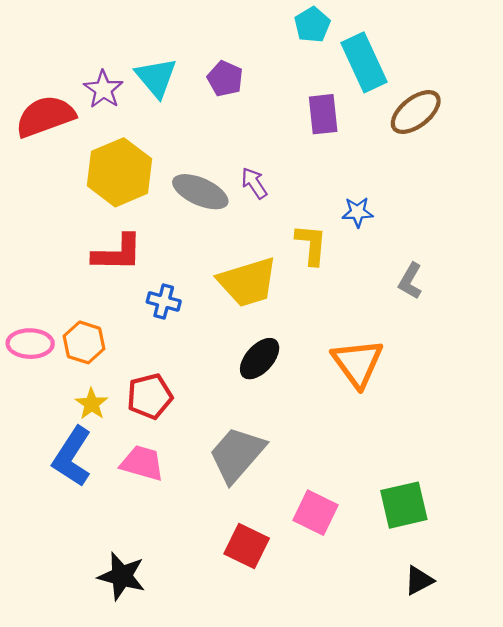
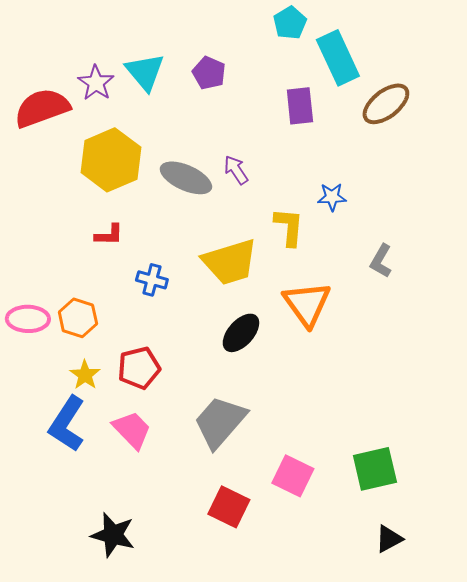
red L-shape: (117, 253) -> (109, 235), size x0.6
orange triangle: (358, 363) -> (307, 304), moved
pink trapezoid: (142, 463) -> (132, 430), turned 30

